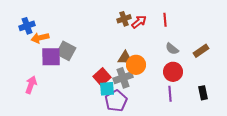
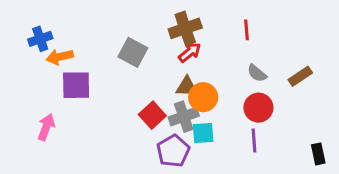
brown cross: (124, 19) -> (185, 28), size x1.5
red arrow: (139, 22) -> (190, 52), moved
gray square: (66, 51) -> (133, 52), moved
cyan square: (107, 89) -> (203, 133), moved
black rectangle: (203, 93) -> (318, 154), moved

